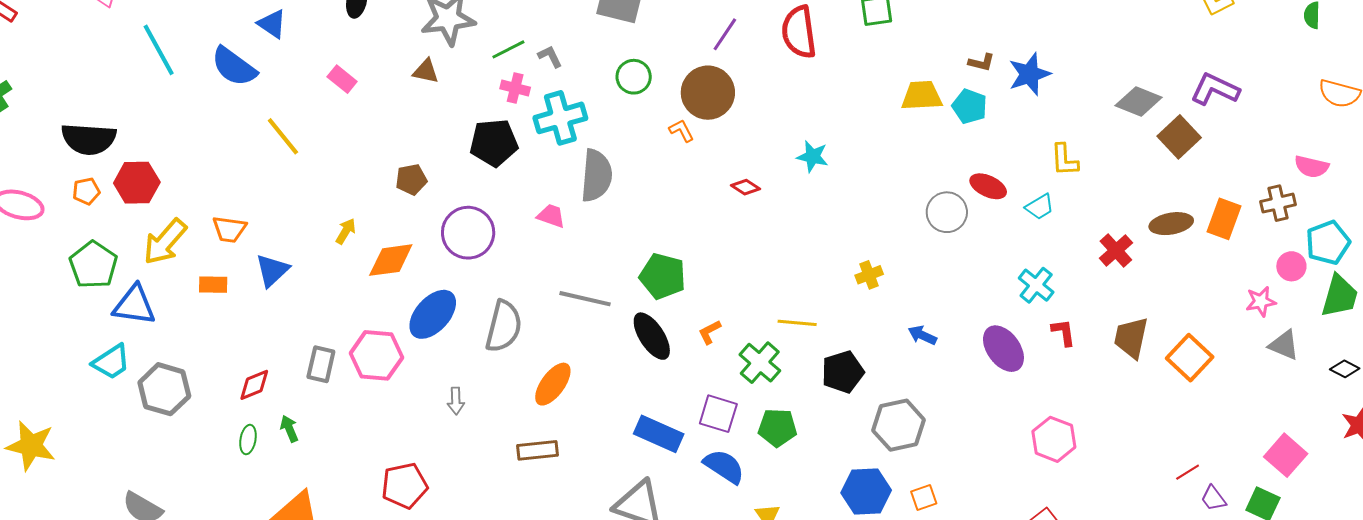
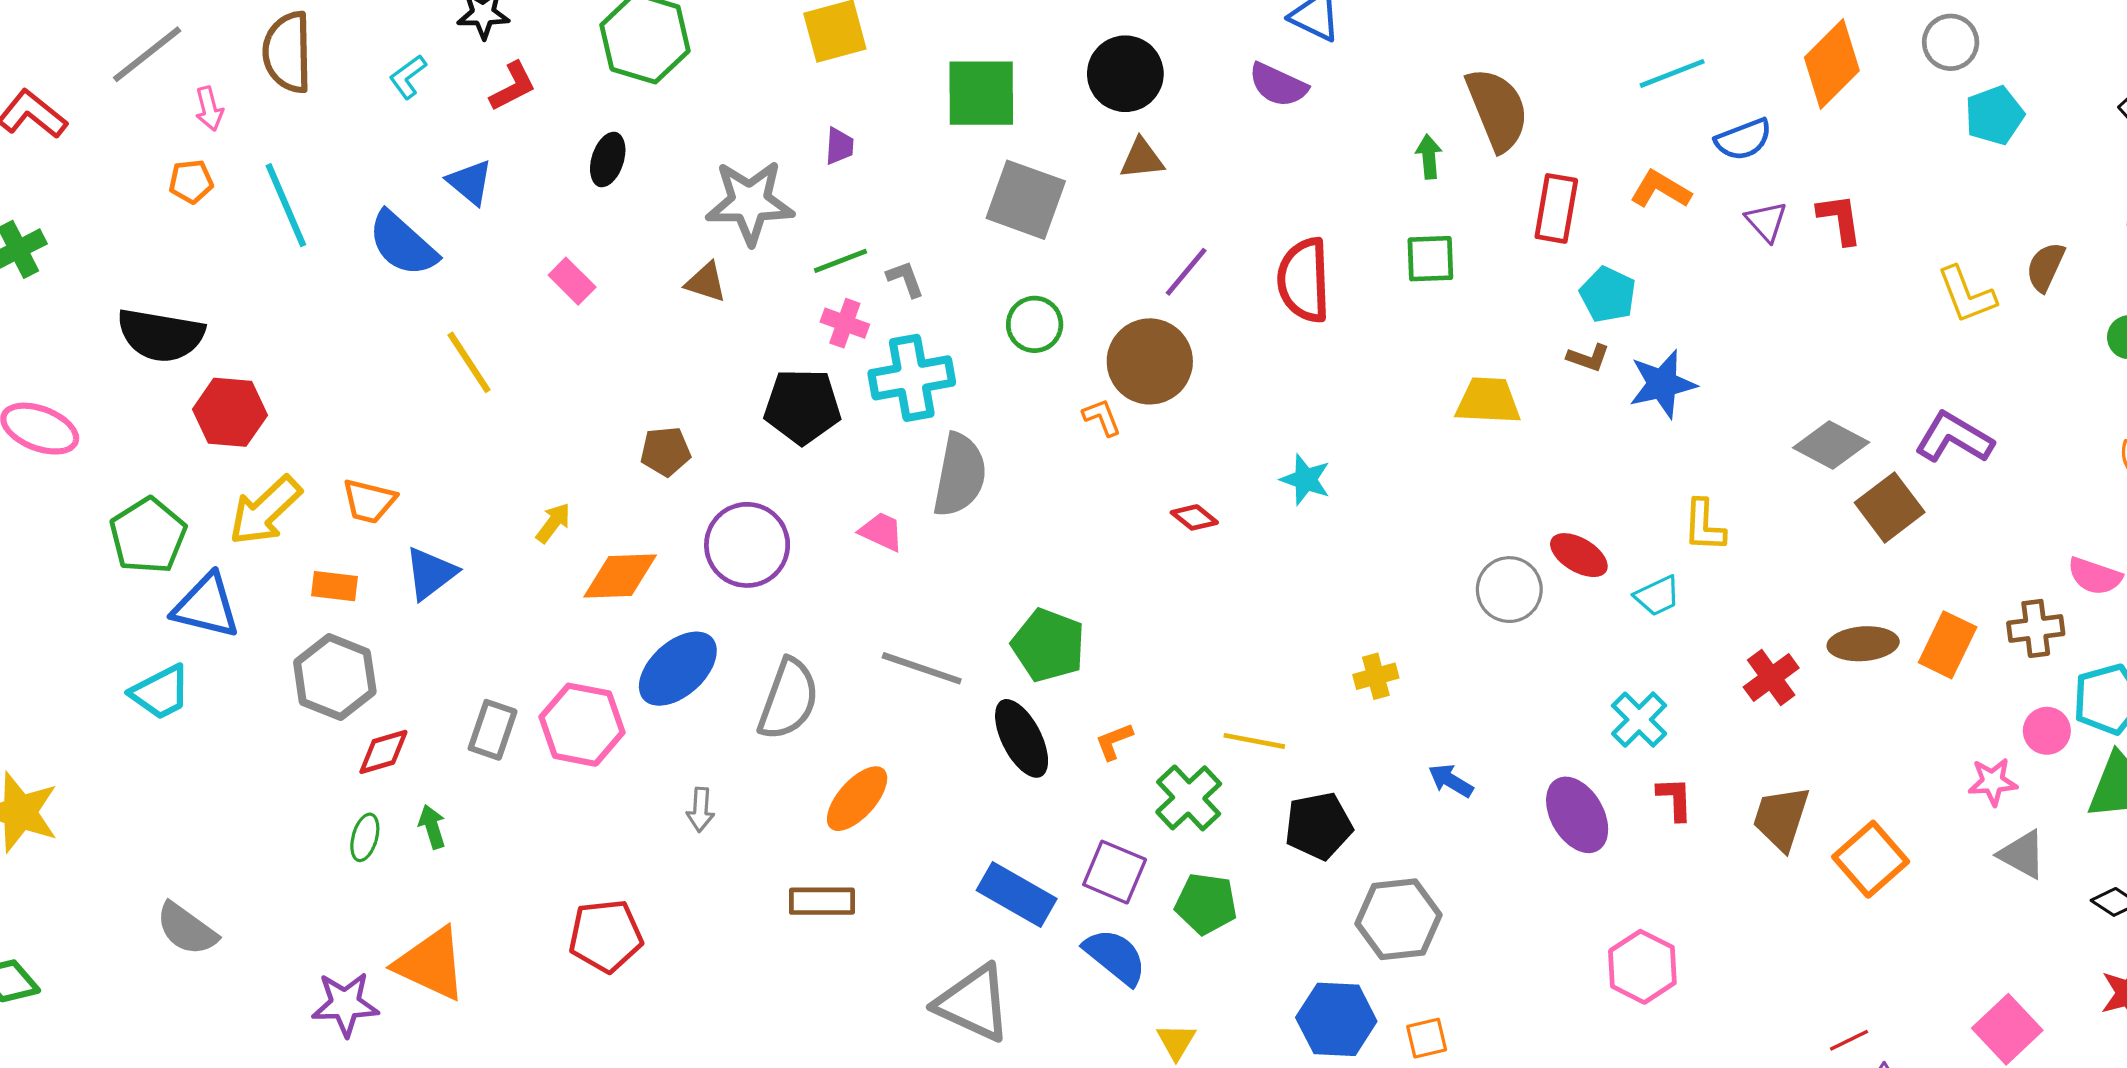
cyan pentagon: (970, 106) -> (1608, 295), moved
orange pentagon: (86, 191) -> (191, 181), moved
gray hexagon: (164, 389) -> (335, 677), moved

